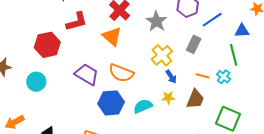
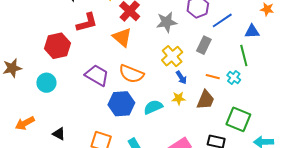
gray star: (156, 21) -> (167, 22), turned 30

